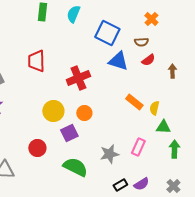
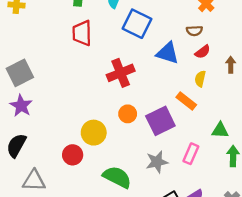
blue square: (107, 33) -> (137, 24), moved
red trapezoid: (36, 61) -> (82, 33), moved
yellow semicircle: (154, 108) -> (200, 79), moved
yellow circle: (53, 111) -> (94, 133), moved
purple square: (69, 133) -> (160, 121), moved, size x1.4

